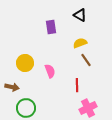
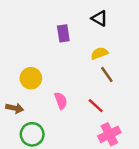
pink semicircle: (50, 71) -> (61, 101), moved
red line: (77, 85) -> (96, 106), turned -48

